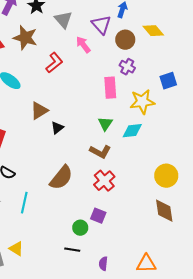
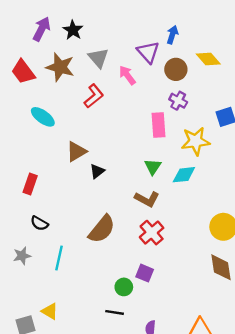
gray triangle: (63, 20) -> (98, 58), moved

